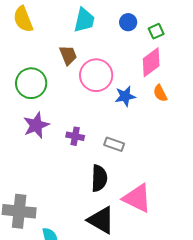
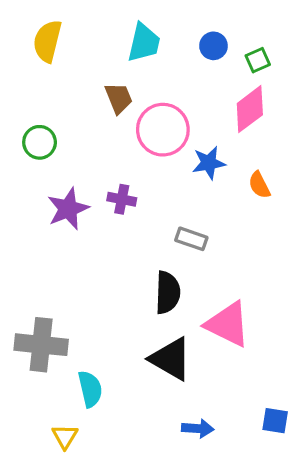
yellow semicircle: (23, 19) -> (47, 41), turned 36
green circle: (31, 83) -> (40, 142), moved, size x0.7
orange semicircle: (160, 93) -> (259, 185), moved
purple cross: (75, 136) -> (122, 199), moved

